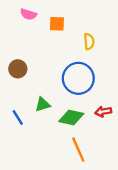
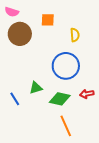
pink semicircle: (28, 14) -> (12, 12), moved
brown circle: (18, 69) -> (20, 34), moved, size x1.5

